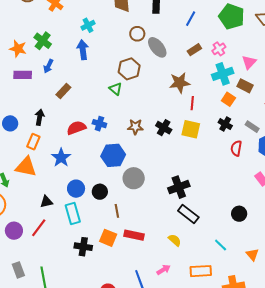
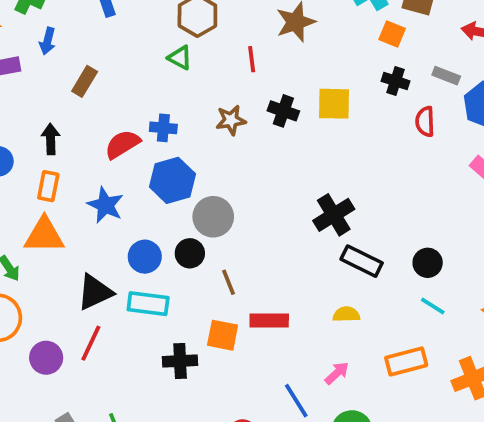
red line: (192, 103) -> (252, 59), moved
blue hexagon: (113, 155) -> (172, 180), moved
gray circle: (134, 178) -> (213, 217), moved
black triangle: (46, 202) -> (95, 292), size x1.5
cyan rectangle: (73, 213) -> (148, 304), turned -55
black circle: (239, 214) -> (428, 263), moved
yellow semicircle: (175, 240) -> (346, 314), turned -32

